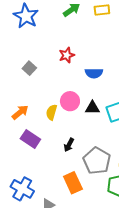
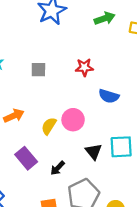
gray square: (29, 68) -> (38, 70), turned 32
black triangle: (92, 108) -> (94, 152), moved, turned 35
purple rectangle: (30, 139) -> (26, 158), moved

